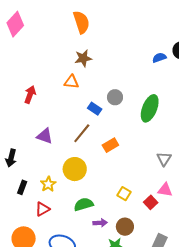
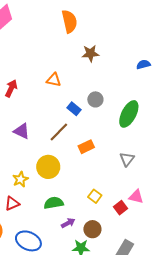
brown star: (83, 58) -> (90, 53), moved
gray triangle: (164, 159) -> (127, 159), moved
purple arrow: (100, 223) -> (68, 223), turned -32

